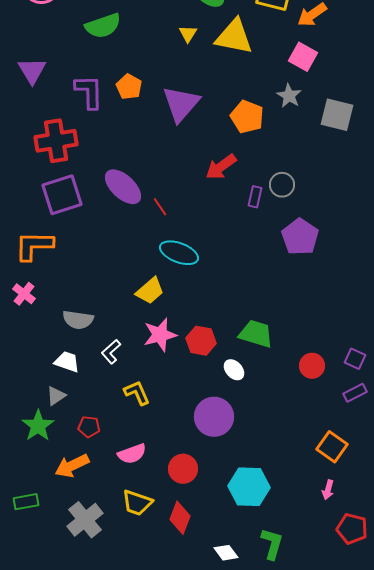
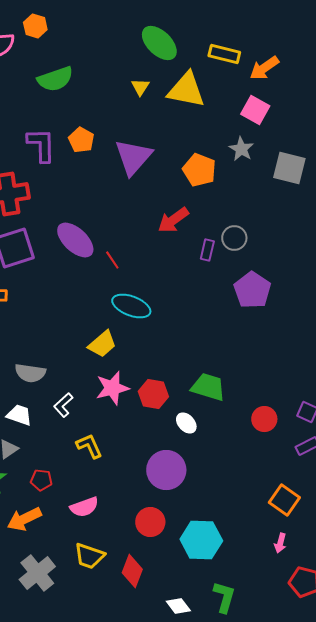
red circle: (183, 469) -> (150, 522), moved

